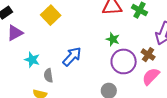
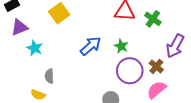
blue arrow: (72, 57) -> (91, 46), moved
cyan star: (32, 60) -> (35, 48), moved

